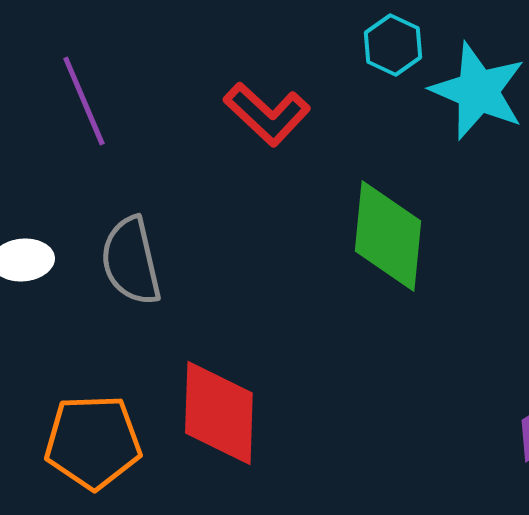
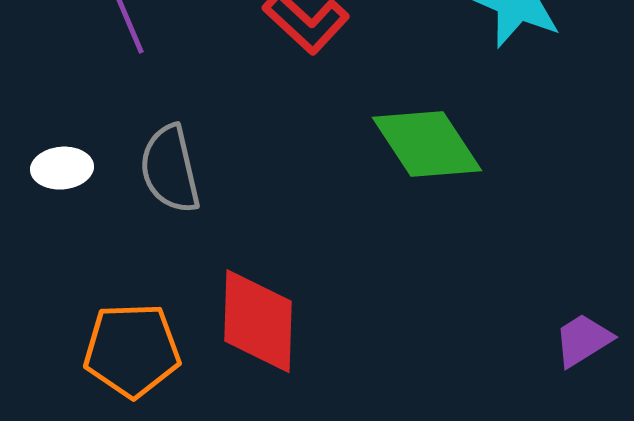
green diamond: (388, 236) -> (427, 144), turned -39

